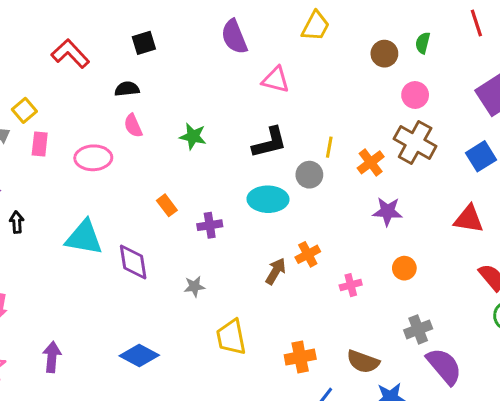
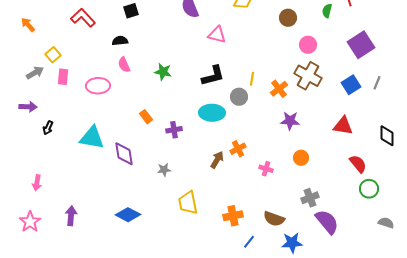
green semicircle: (423, 43) -> (327, 11), moved
black arrow: (17, 222) -> (48, 128), turned -152
pink cross: (351, 285) -> (266, 169), turned 32

